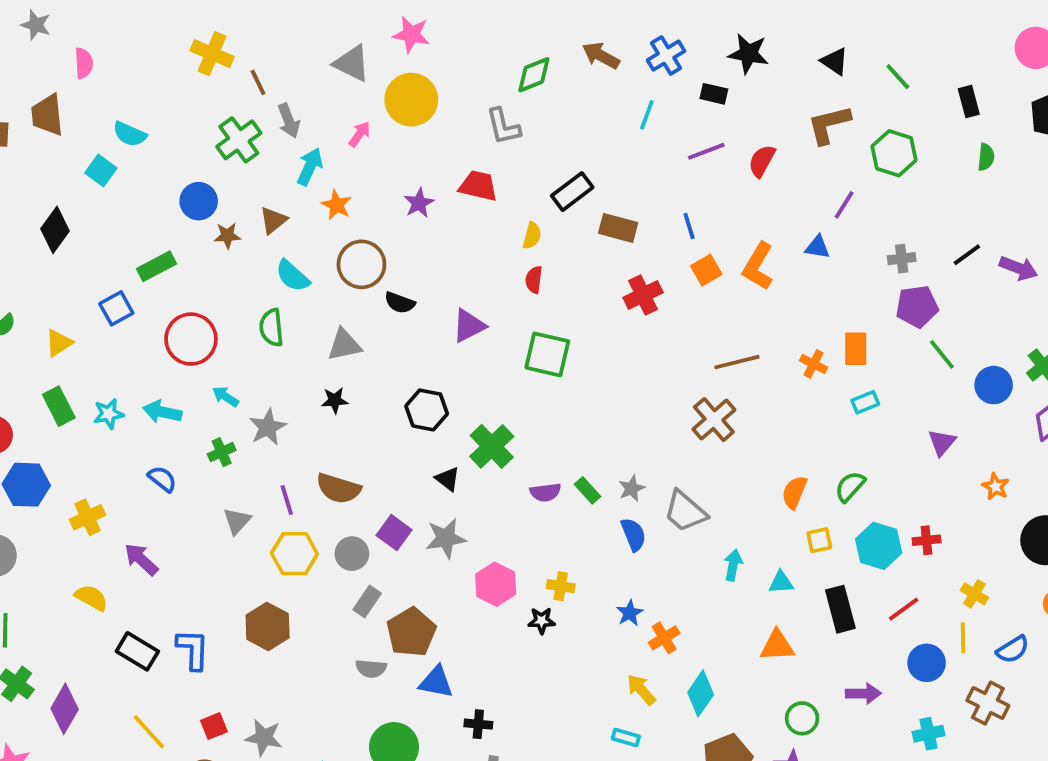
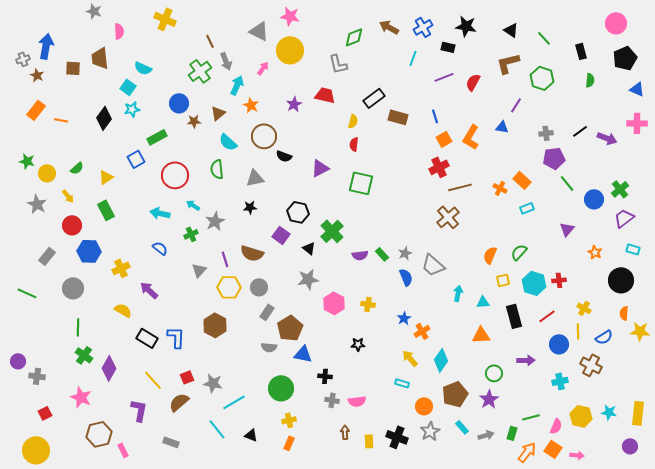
yellow cross: (212, 54) -> (165, 19), moved
red cross: (643, 295) -> (439, 167), moved
orange rectangle: (856, 349) -> (522, 180), turned -48
cyan star: (109, 414) -> (132, 109), moved
purple square: (394, 533) -> (281, 235), moved
black star: (542, 621) -> (358, 344), moved

